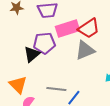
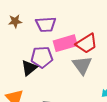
gray triangle: (85, 50) -> (82, 65), turned -45

